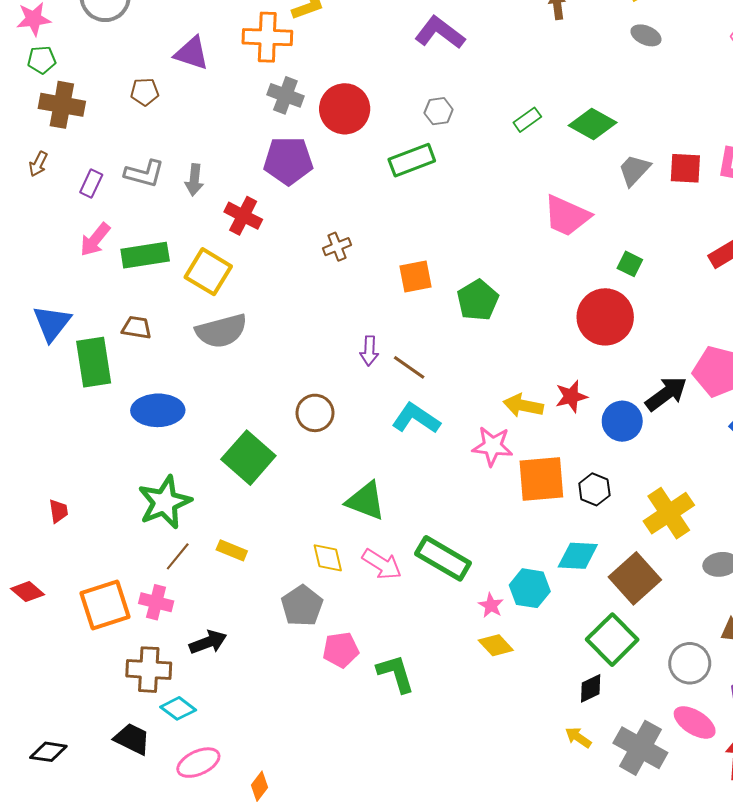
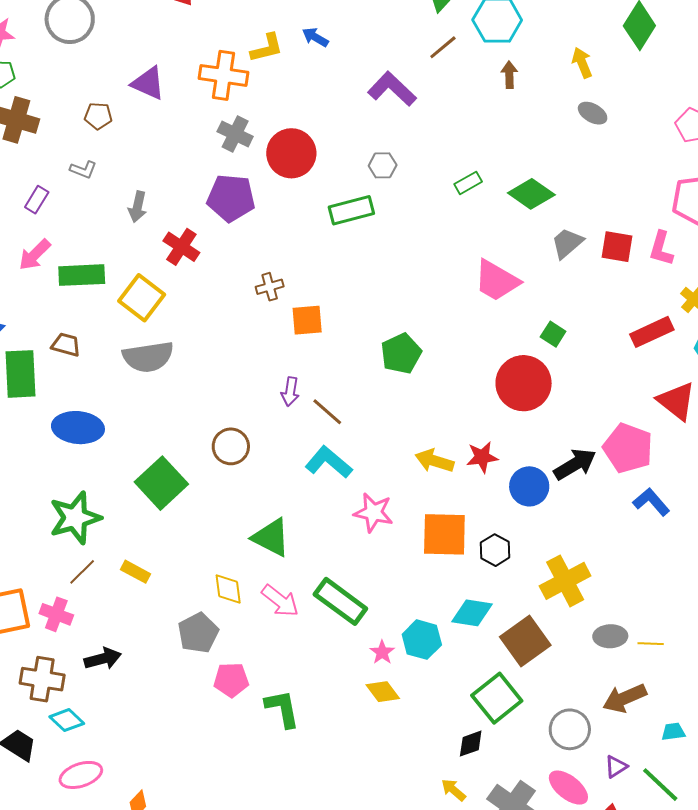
gray L-shape: (144, 173) -> (83, 170), moved, size x0.7
orange square: (415, 276) -> (307, 320), moved
pink star: (492, 446) -> (373, 512), moved

